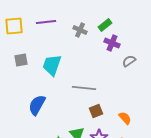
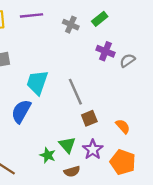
purple cross: (112, 43) -> (105, 51), moved
cyan trapezoid: (52, 65) -> (37, 82), moved
gray line: (84, 88) -> (75, 92), turned 60

